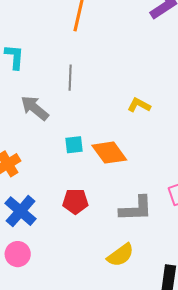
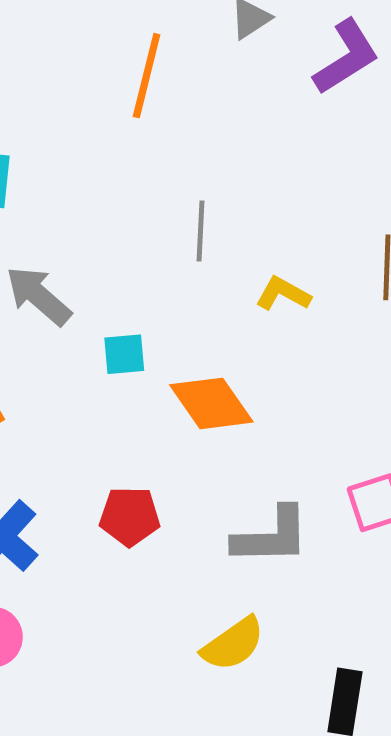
gray line: (70, 78) -> (200, 231), moved
cyan square: (74, 145) -> (124, 354), moved

